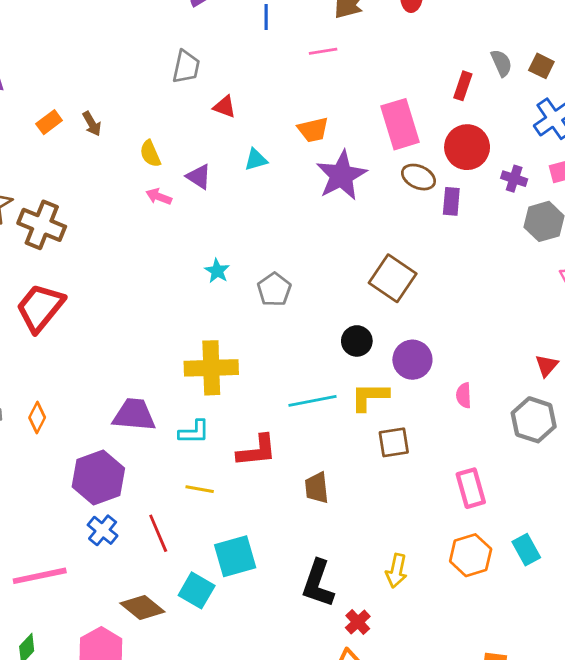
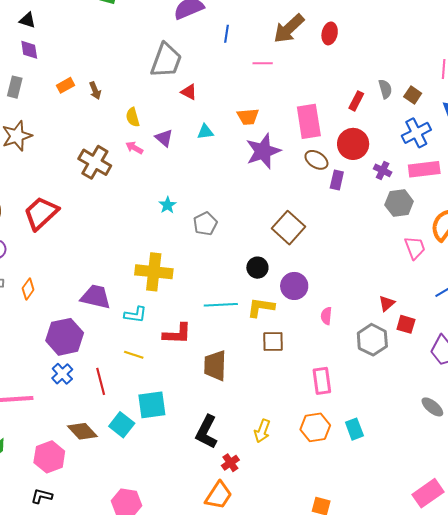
gray trapezoid: (186, 67) -> (166, 60), size x1.5
brown cross: (42, 225) -> (95, 162), moved
brown trapezoid: (317, 488) -> (215, 366), size x1.4

